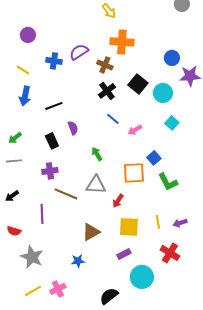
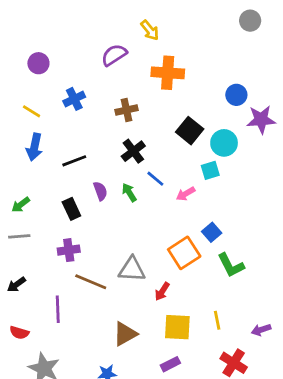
purple semicircle: (79, 52) -> (114, 55), moved
blue cross: (54, 61) -> (74, 99), turned -35
brown cross: (105, 65) -> (126, 110), moved, turned -35
black cross: (107, 91) -> (133, 151), moved
cyan square: (172, 123) -> (210, 170), moved, turned 32
green arrow: (97, 154) -> (129, 192), moved
orange square: (134, 173) -> (184, 253), turned -30
purple arrow: (180, 223) -> (261, 330), moved

